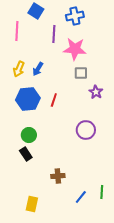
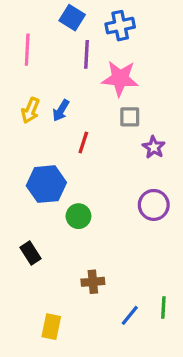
blue square: (36, 11) -> (72, 18), moved
blue hexagon: (28, 99) -> (46, 184), moved
red line: (54, 100) -> (83, 142), moved
purple circle: (86, 130) -> (154, 205), moved
green circle: (29, 135) -> (78, 216), moved
black rectangle: (26, 154) -> (30, 253), moved

